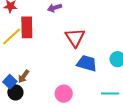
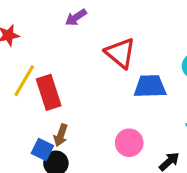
red rectangle: (27, 27) -> (49, 92), moved

